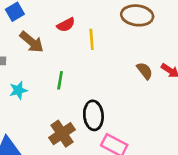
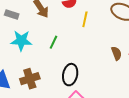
cyan star: (18, 90) -> (21, 41), size x1.5
brown cross: (62, 134) -> (30, 79), moved

